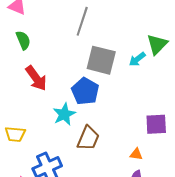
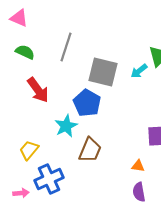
gray line: (82, 21) -> (66, 47), moved
green semicircle: (23, 40) -> (25, 52), turned -42
yellow trapezoid: (15, 134) -> (29, 150), moved, turned 125

